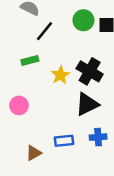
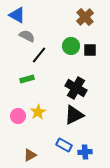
yellow star: (60, 75) -> (38, 112), moved
blue cross: (98, 137) -> (85, 152), moved
blue rectangle: (64, 141) -> (64, 145), moved, turned 35

